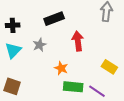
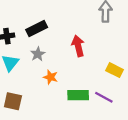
black rectangle: (54, 19) -> (37, 28), moved
orange star: (61, 68) -> (51, 77), moved

